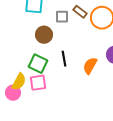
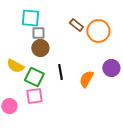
gray square: (62, 17) -> (38, 33), moved
yellow semicircle: (19, 82) -> (15, 66), moved, turned 90

